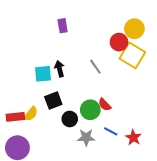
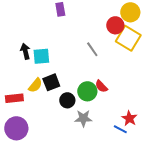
black arrow: (59, 69) -> (25, 51), moved
yellow semicircle: (31, 114) -> (35, 85), moved
blue line: (111, 131) -> (120, 129), moved

